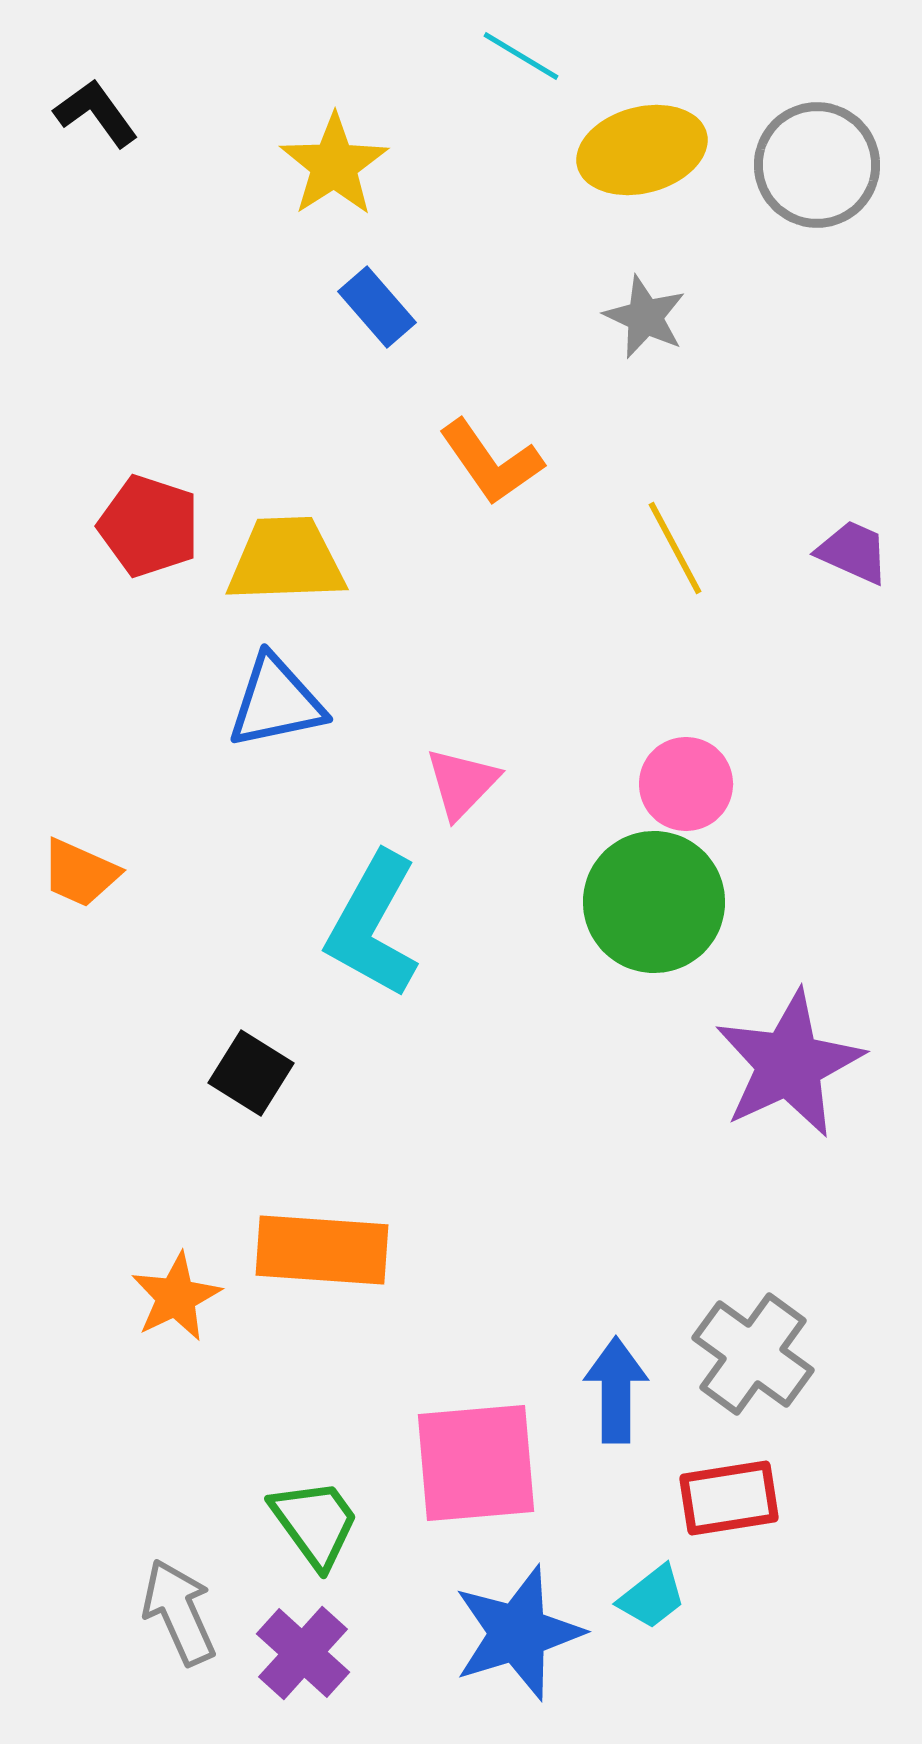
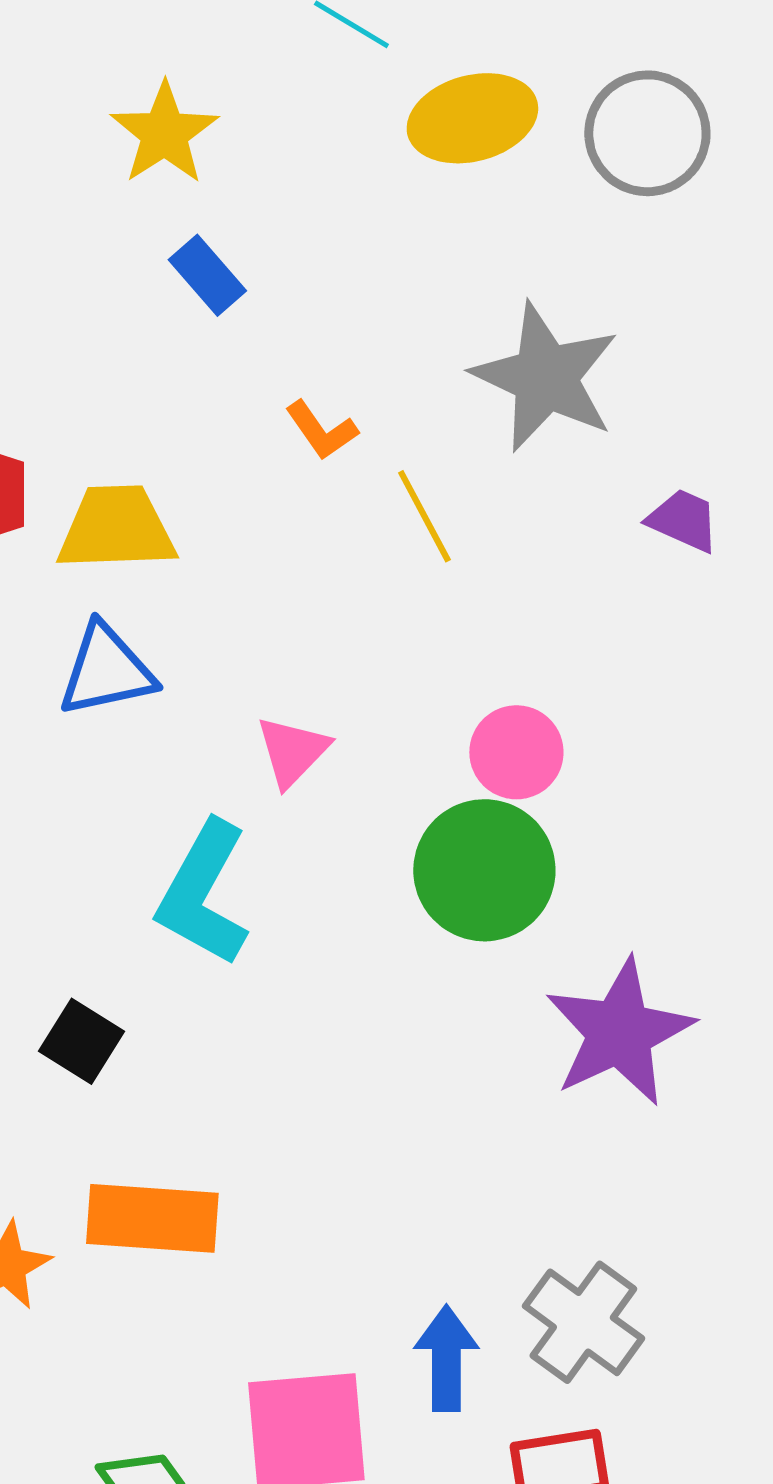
gray star: (645, 317) -> (545, 377), moved, size x1.8
orange L-shape: (491, 462) -> (321, 430), size x0.7
yellow line: (675, 548) -> (424, 516), moved

